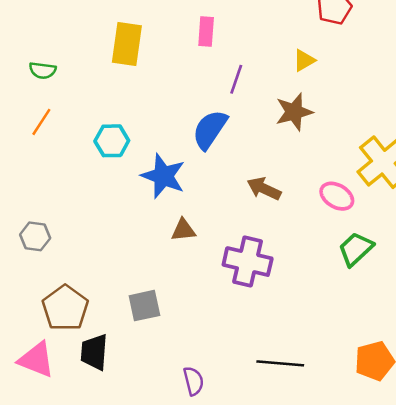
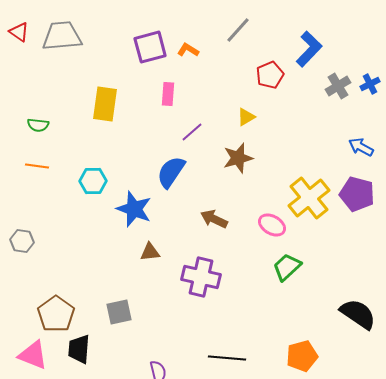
purple line: (236, 79) -> (192, 132), turned 30
orange line: (41, 122) -> (37, 166), turned 65
gray hexagon: (35, 236) -> (22, 241), moved

